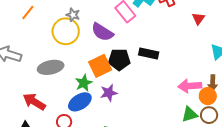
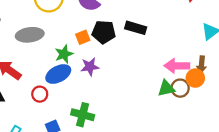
orange square: (100, 66) -> (83, 37), size x0.6
green triangle: (190, 114) -> (166, 88), moved
brown circle: (209, 115) -> (180, 88), moved

